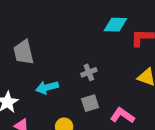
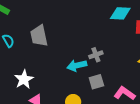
cyan arrow: (47, 87) -> (77, 66), moved

